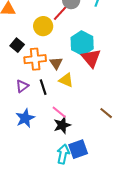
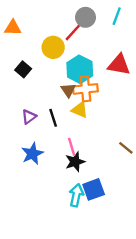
cyan hexagon: (82, 43) -> (80, 69), moved
red triangle: (91, 58) -> (119, 65), moved, turned -40
orange cross: (35, 59) -> (85, 89), moved
pink line: (59, 112) -> (72, 147), turned 35

